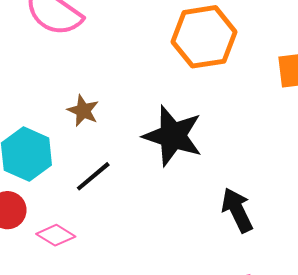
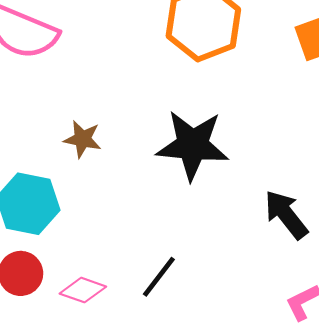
black line: (93, 176) -> (159, 277), moved

